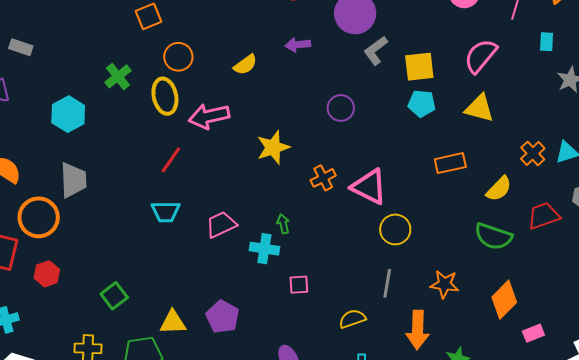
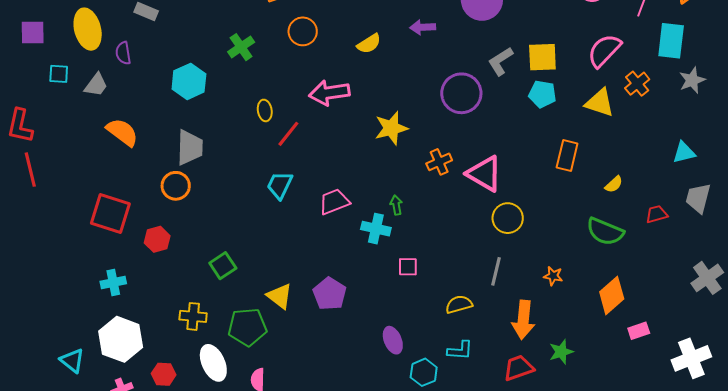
cyan rectangle: (547, 42) -> (671, 41), size x1.8
gray L-shape: (376, 51) -> (501, 61), moved
yellow ellipse: (165, 96) -> (265, 110), moved, size x0.6
purple circle: (341, 108) -> (461, 93), size x1.5
orange cross: (533, 153) -> (637, 84), moved
orange rectangle: (450, 163) -> (567, 156), turned -68
yellow semicircle: (499, 189) -> (614, 184), size x0.7
cyan trapezoid: (166, 212) -> (280, 185), turned 112
red trapezoid: (544, 216) -> (657, 214), size x0.7
orange circle: (39, 217) -> (176, 186), moved, size x0.7
orange star: (445, 284) -> (553, 276), size x0.7
yellow triangle: (173, 322) -> (280, 296), turned 36

